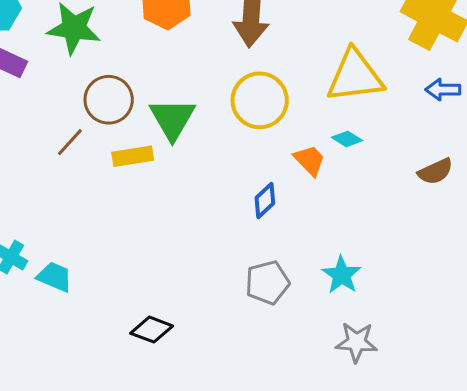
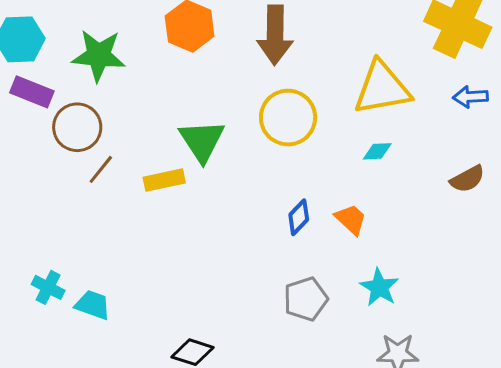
brown circle: (109, 100) -> (77, 127), moved
cyan diamond: (347, 139) -> (377, 151), turned -32
orange trapezoid: (310, 160) -> (351, 219), moved

